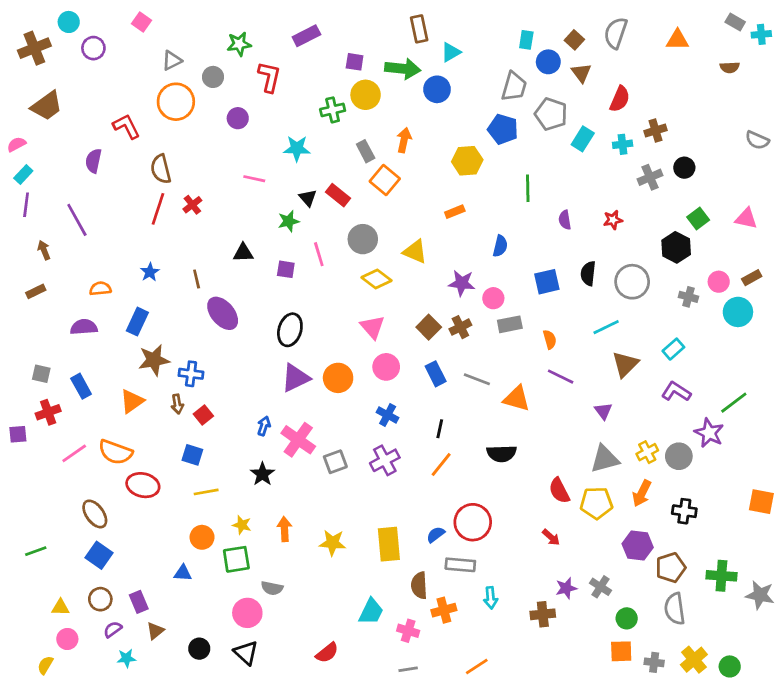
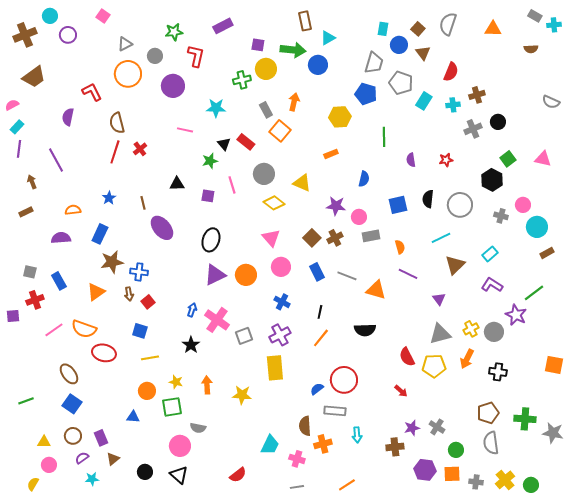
purple circle: (238, 118) -> (173, 86), size x1.5
brown rectangle: (752, 278) -> (547, 253), moved
yellow rectangle: (389, 544) -> (275, 368), moved
purple hexagon: (638, 546) -> (425, 470), moved

